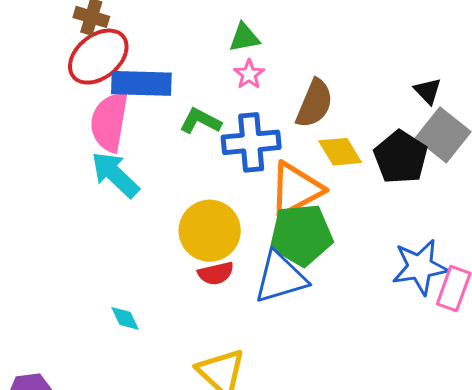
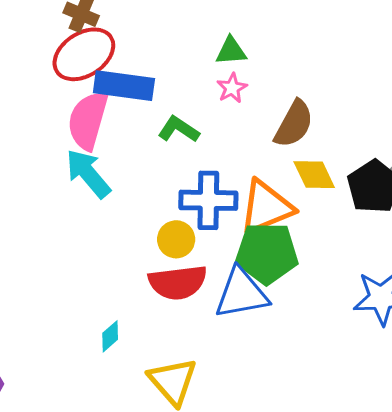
blue cross: (251, 142) -> (208, 200), moved
yellow circle: (210, 231) -> (176, 239), size x0.6
red semicircle: (216, 273) -> (178, 282), size x1.6
cyan diamond: (125, 318) -> (110, 336), moved, turned 68

